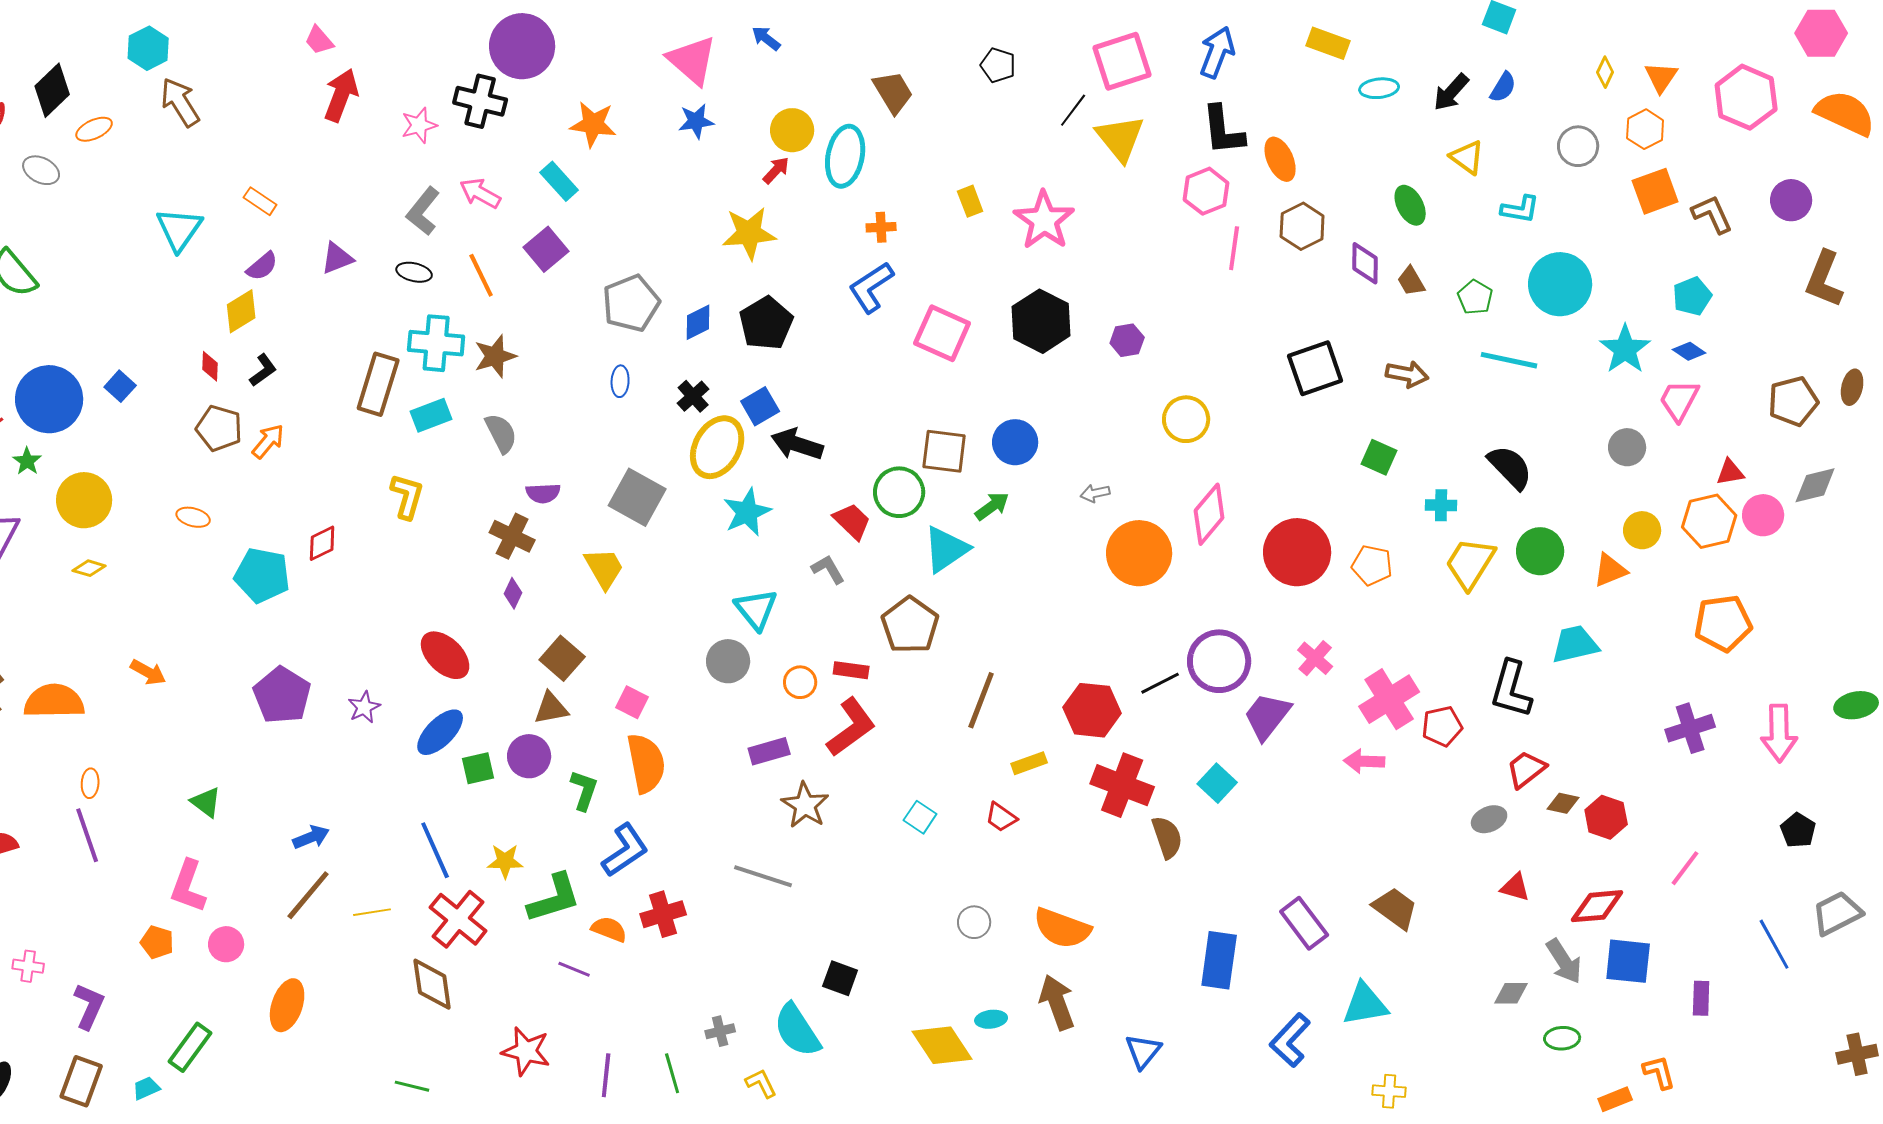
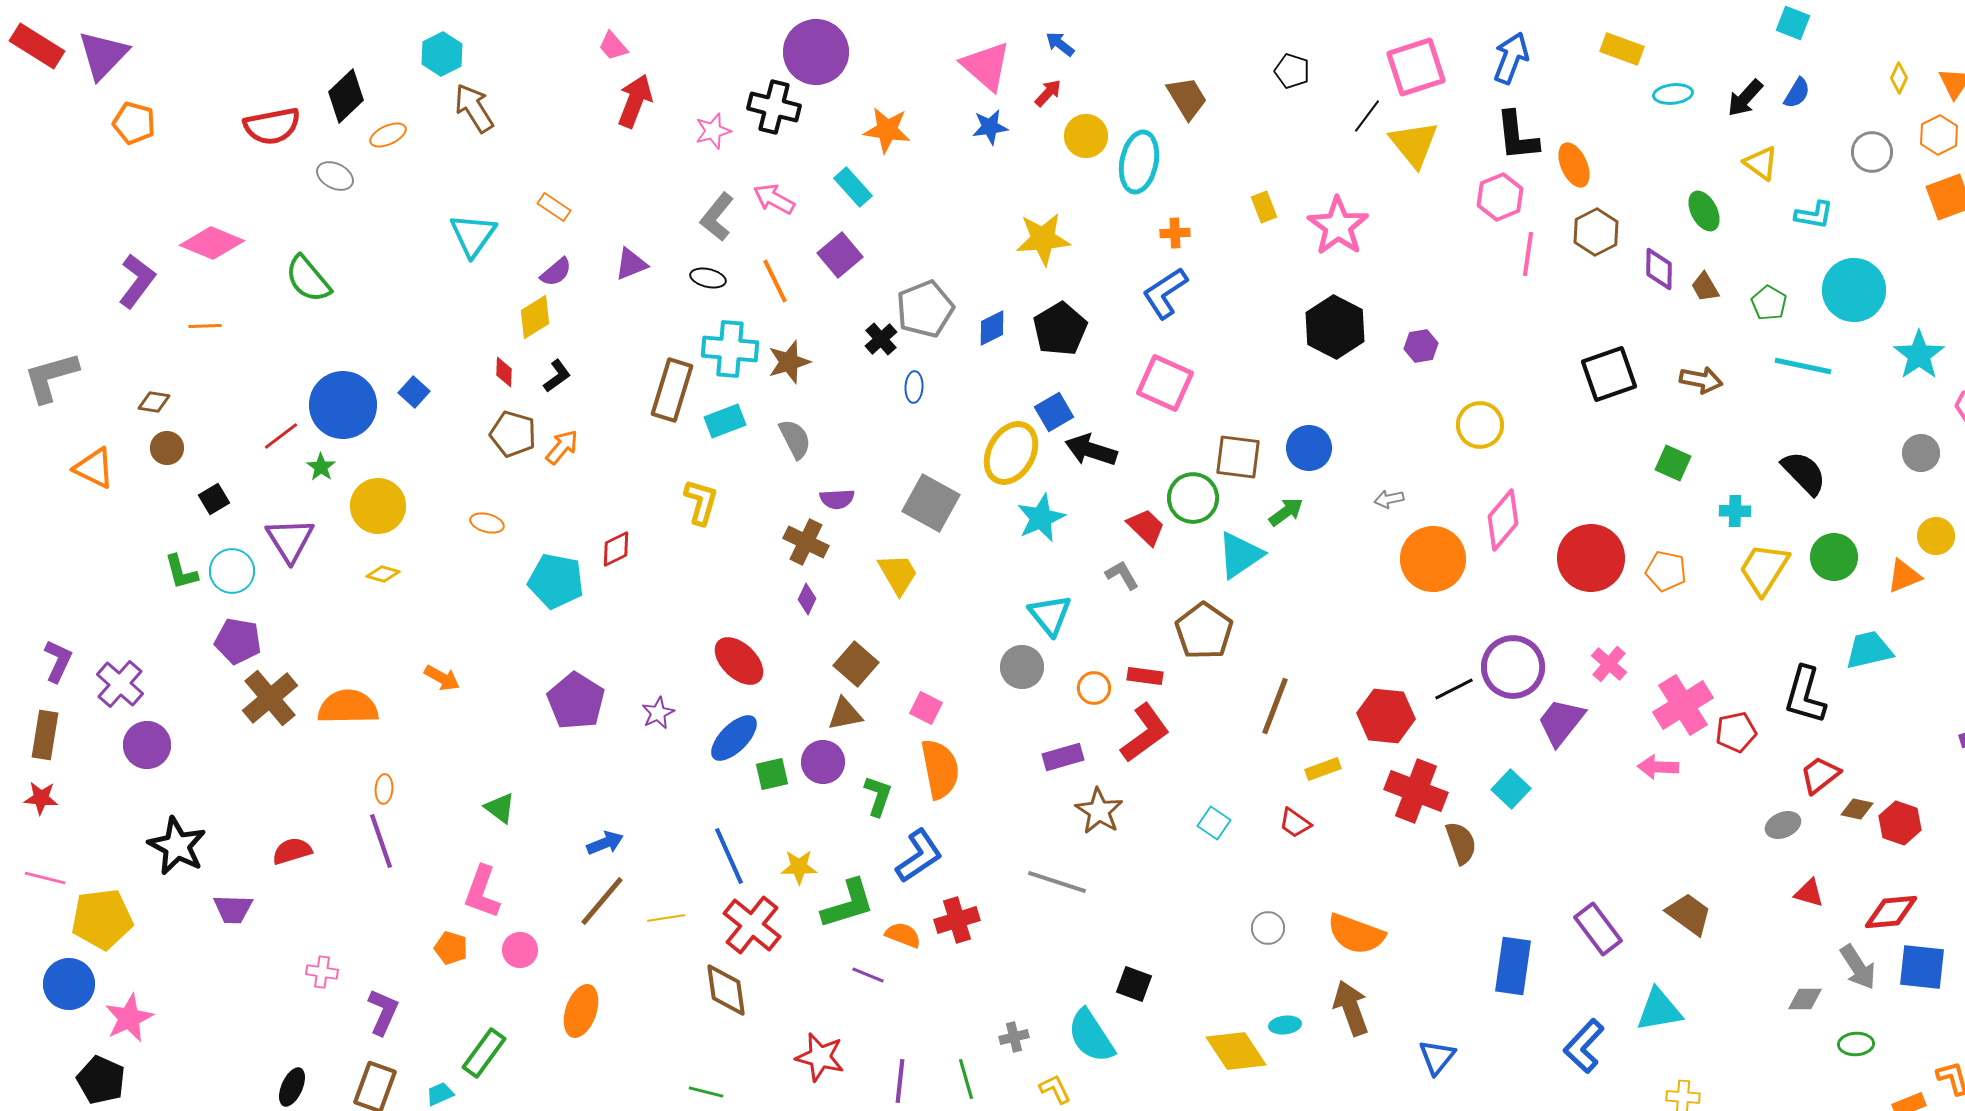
red arrow: (776, 170) -> (1048, 93), moved
pink square: (942, 333) -> (1165, 383), moved
black cross: (693, 396) -> (881, 339), moved

